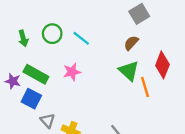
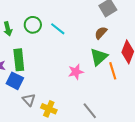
green triangle: (129, 71) -> (99, 57), turned 36
pink star: (72, 72) -> (76, 72), moved
green rectangle: (36, 74) -> (19, 60), turned 55

